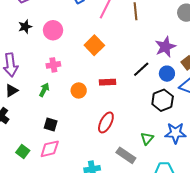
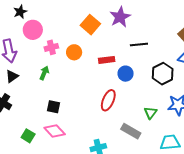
pink circle: (53, 30) -> (33, 30), moved
purple star: (165, 47) -> (120, 17), moved
black line: (141, 69) -> (139, 45), turned 42
blue circle: (167, 74) -> (126, 74), moved
orange circle: (79, 90) -> (74, 52), moved
pink diamond: (50, 149) -> (55, 131), turned 65

